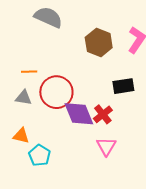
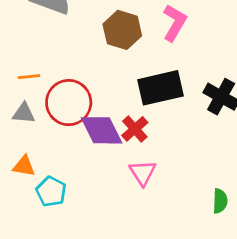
black rectangle: (123, 86) -> (161, 88), size x1.5

